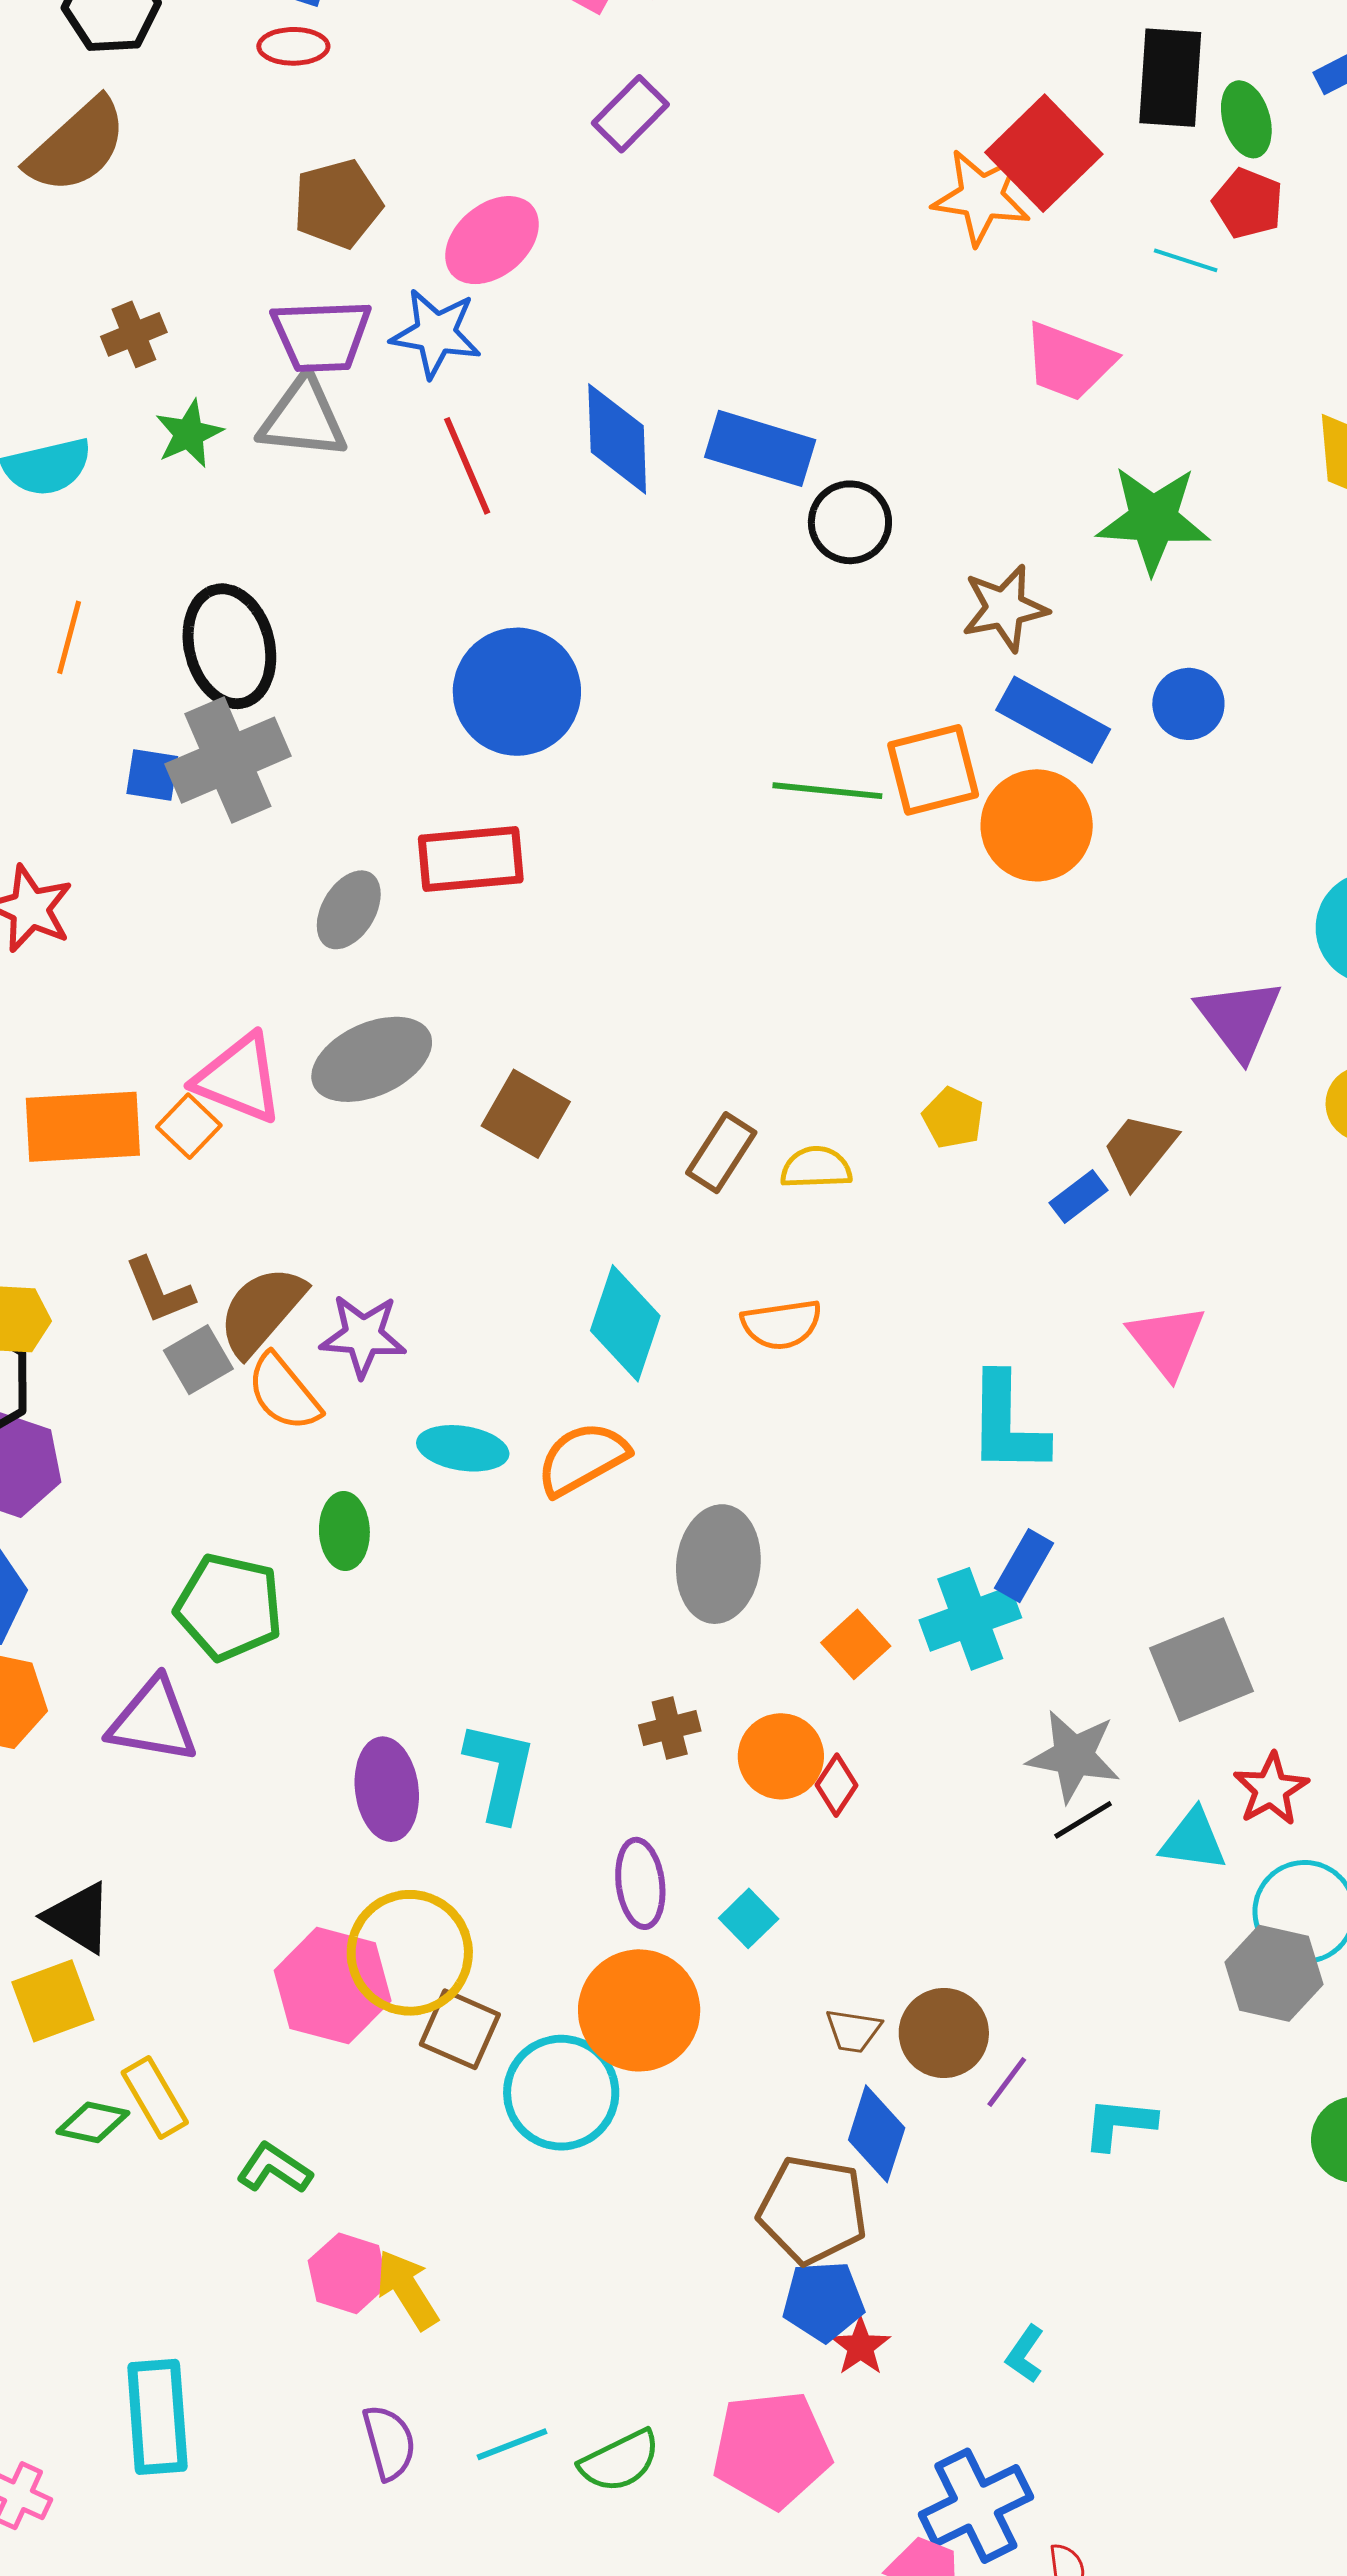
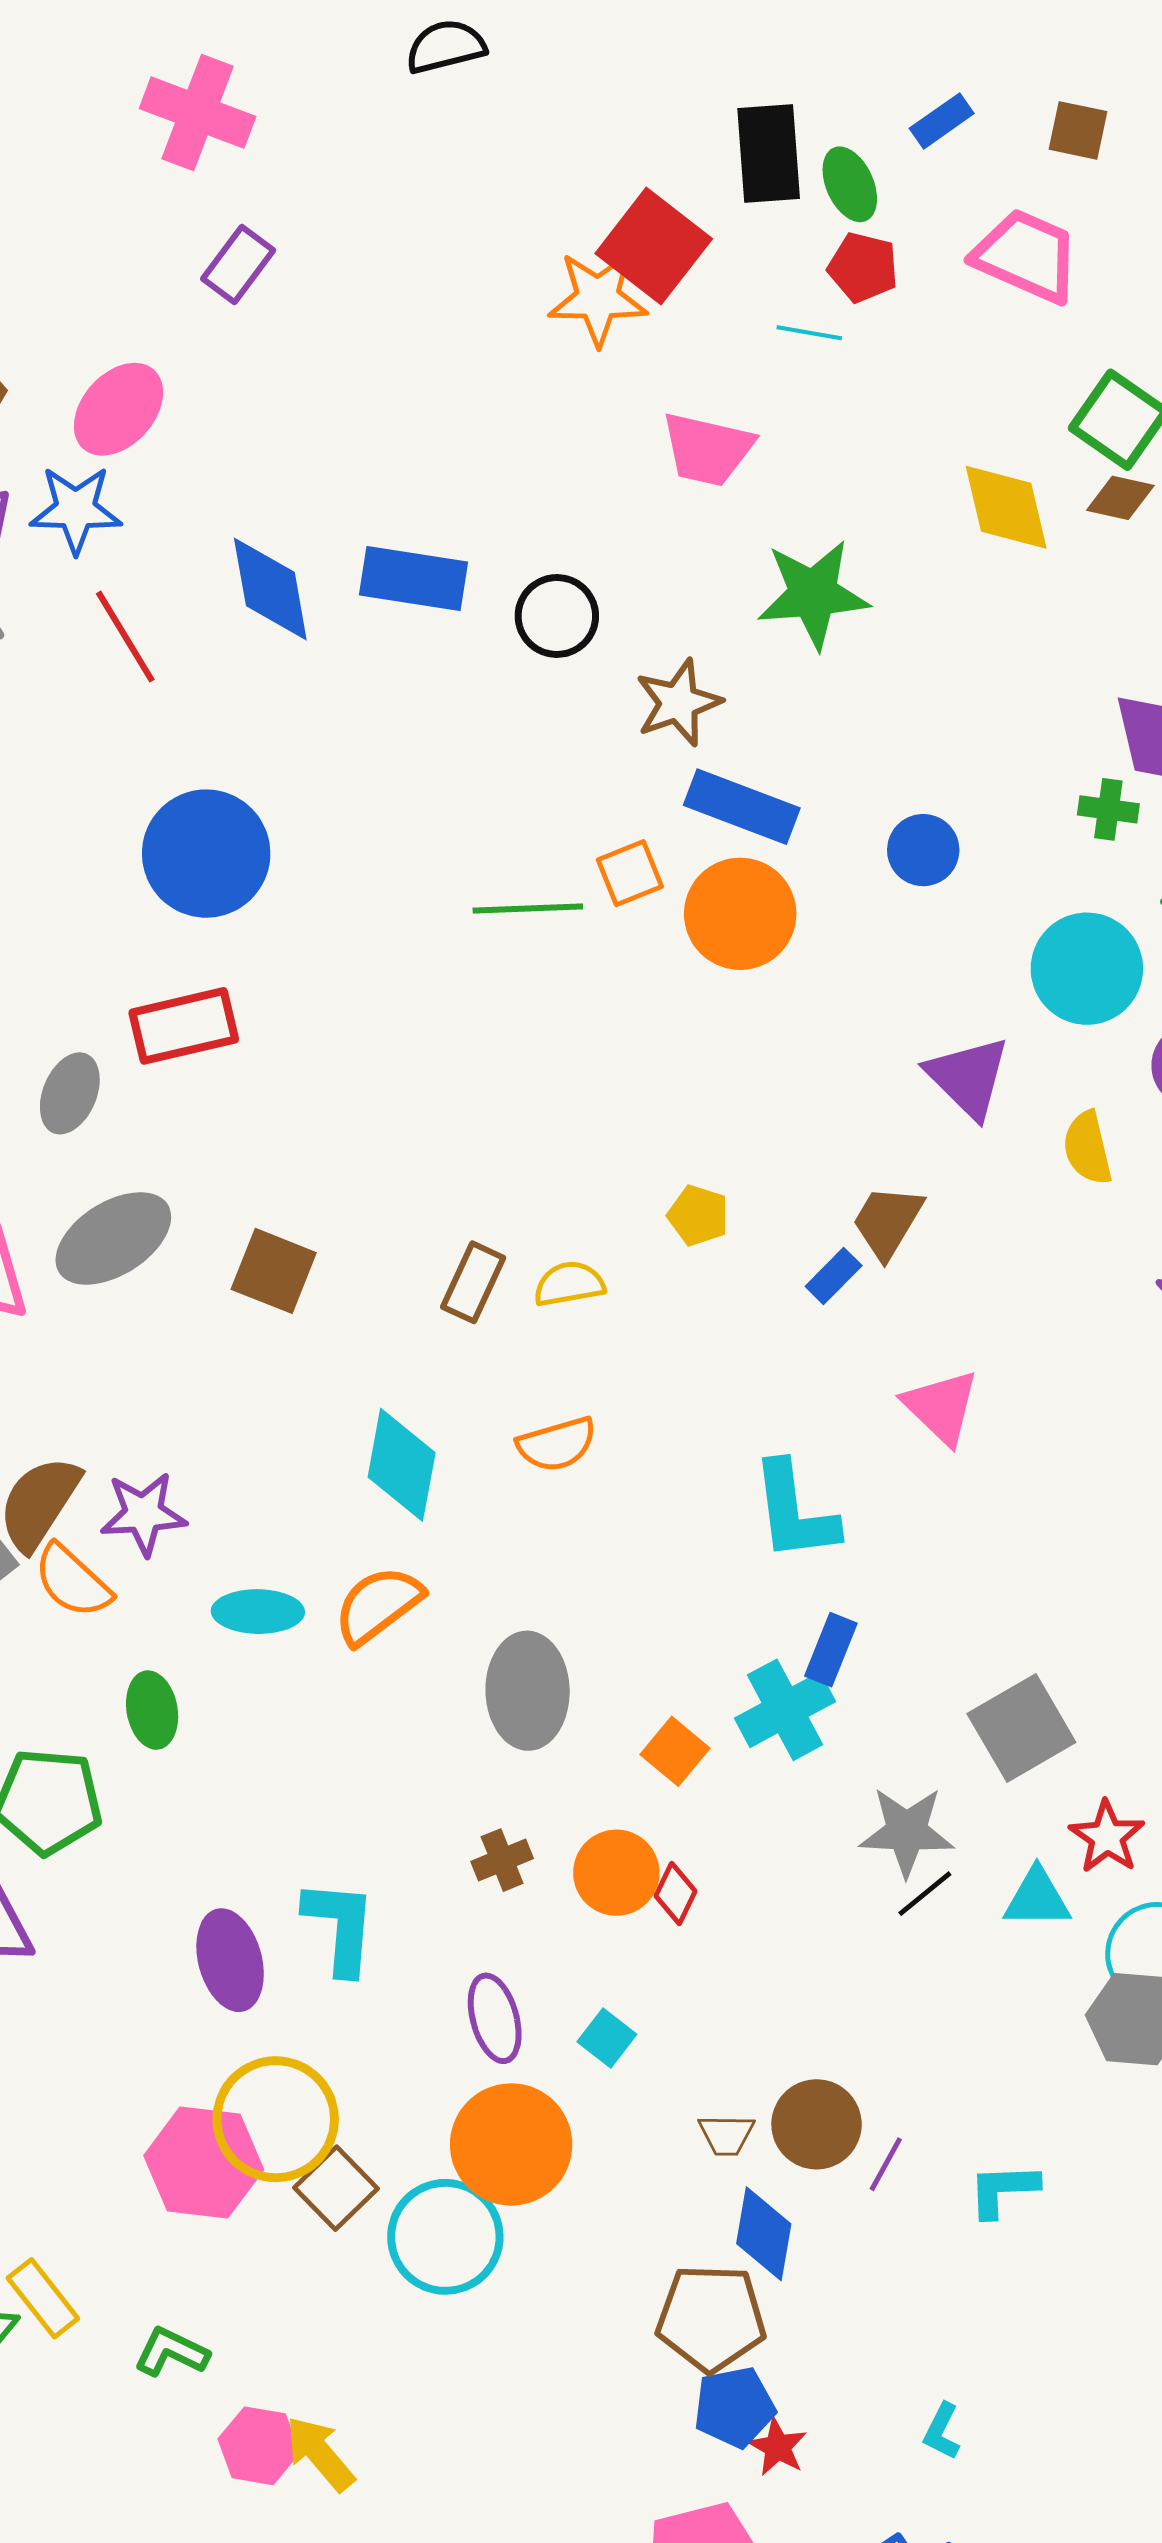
black circle: (850, 522) -> (557, 616), moved
blue circle: (1188, 704) -> (923, 850), moved
orange square: (933, 770) -> (630, 873), size x0.7
brown square: (460, 2029) -> (336, 2188), turned 30

